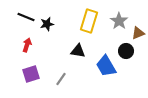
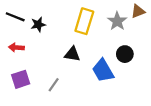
brown triangle: (138, 33) -> (138, 11), moved
red arrow: (27, 45) -> (16, 47), turned -104

